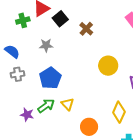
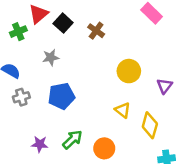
blue pentagon: (50, 78) -> (61, 96), turned 30
yellow triangle: (67, 104) -> (123, 110), moved
green arrow: (46, 106) -> (72, 140), moved
orange circle: (89, 127) -> (104, 148), moved

